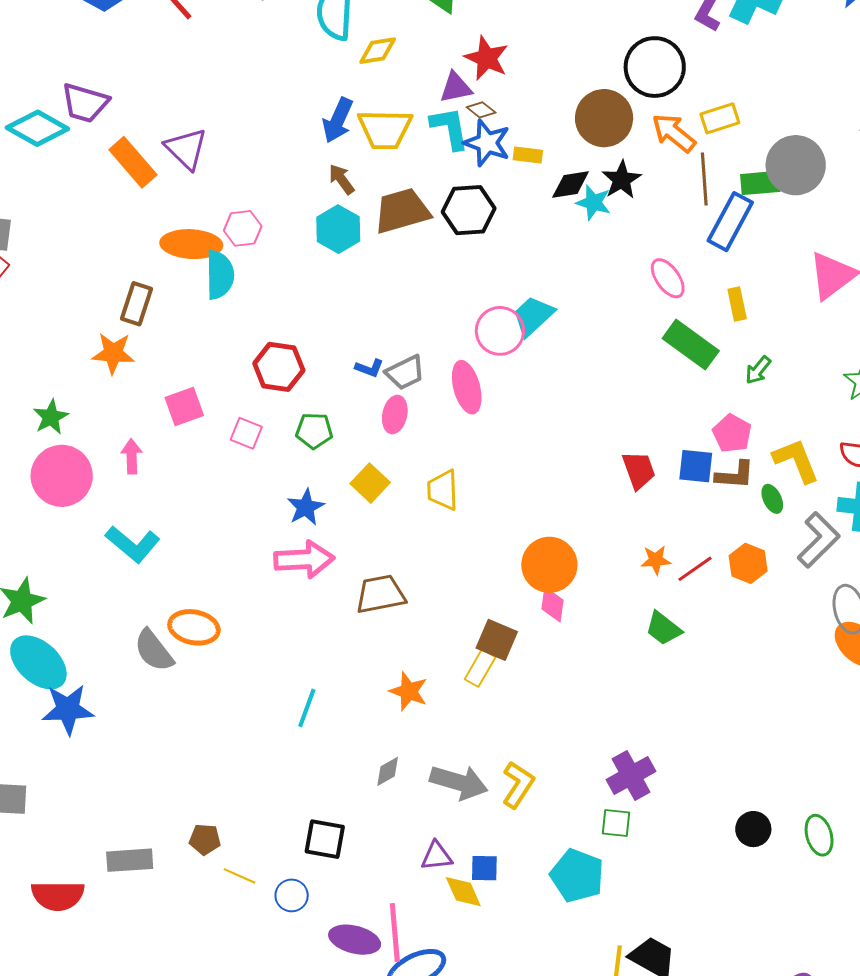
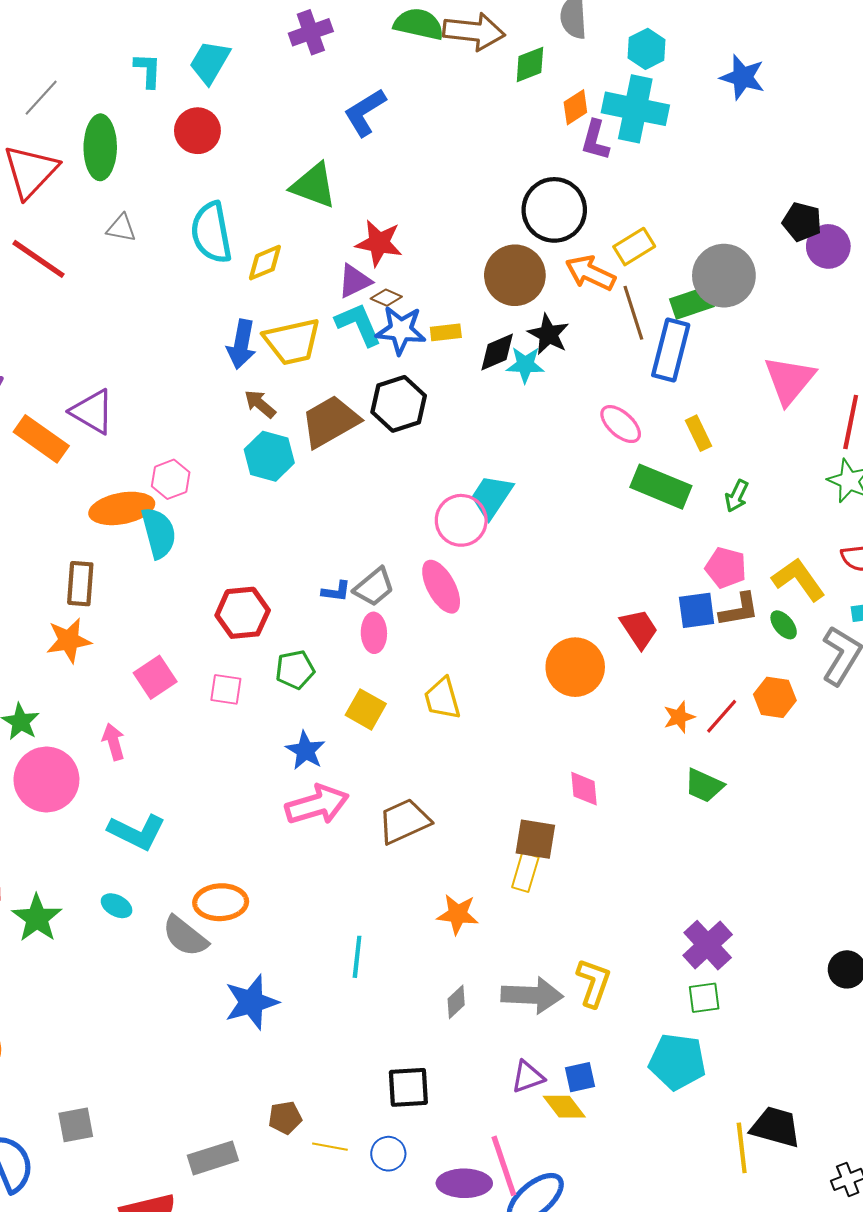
orange circle: (549, 565) -> (575, 667), moved
cyan ellipse: (38, 662) -> (117, 906), moved, size x0.5
blue star: (68, 709) -> (251, 1002), moved

